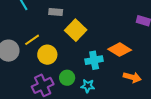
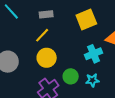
yellow square: (76, 30) -> (86, 19), moved, turned 35
yellow line: (32, 40) -> (42, 35), moved

